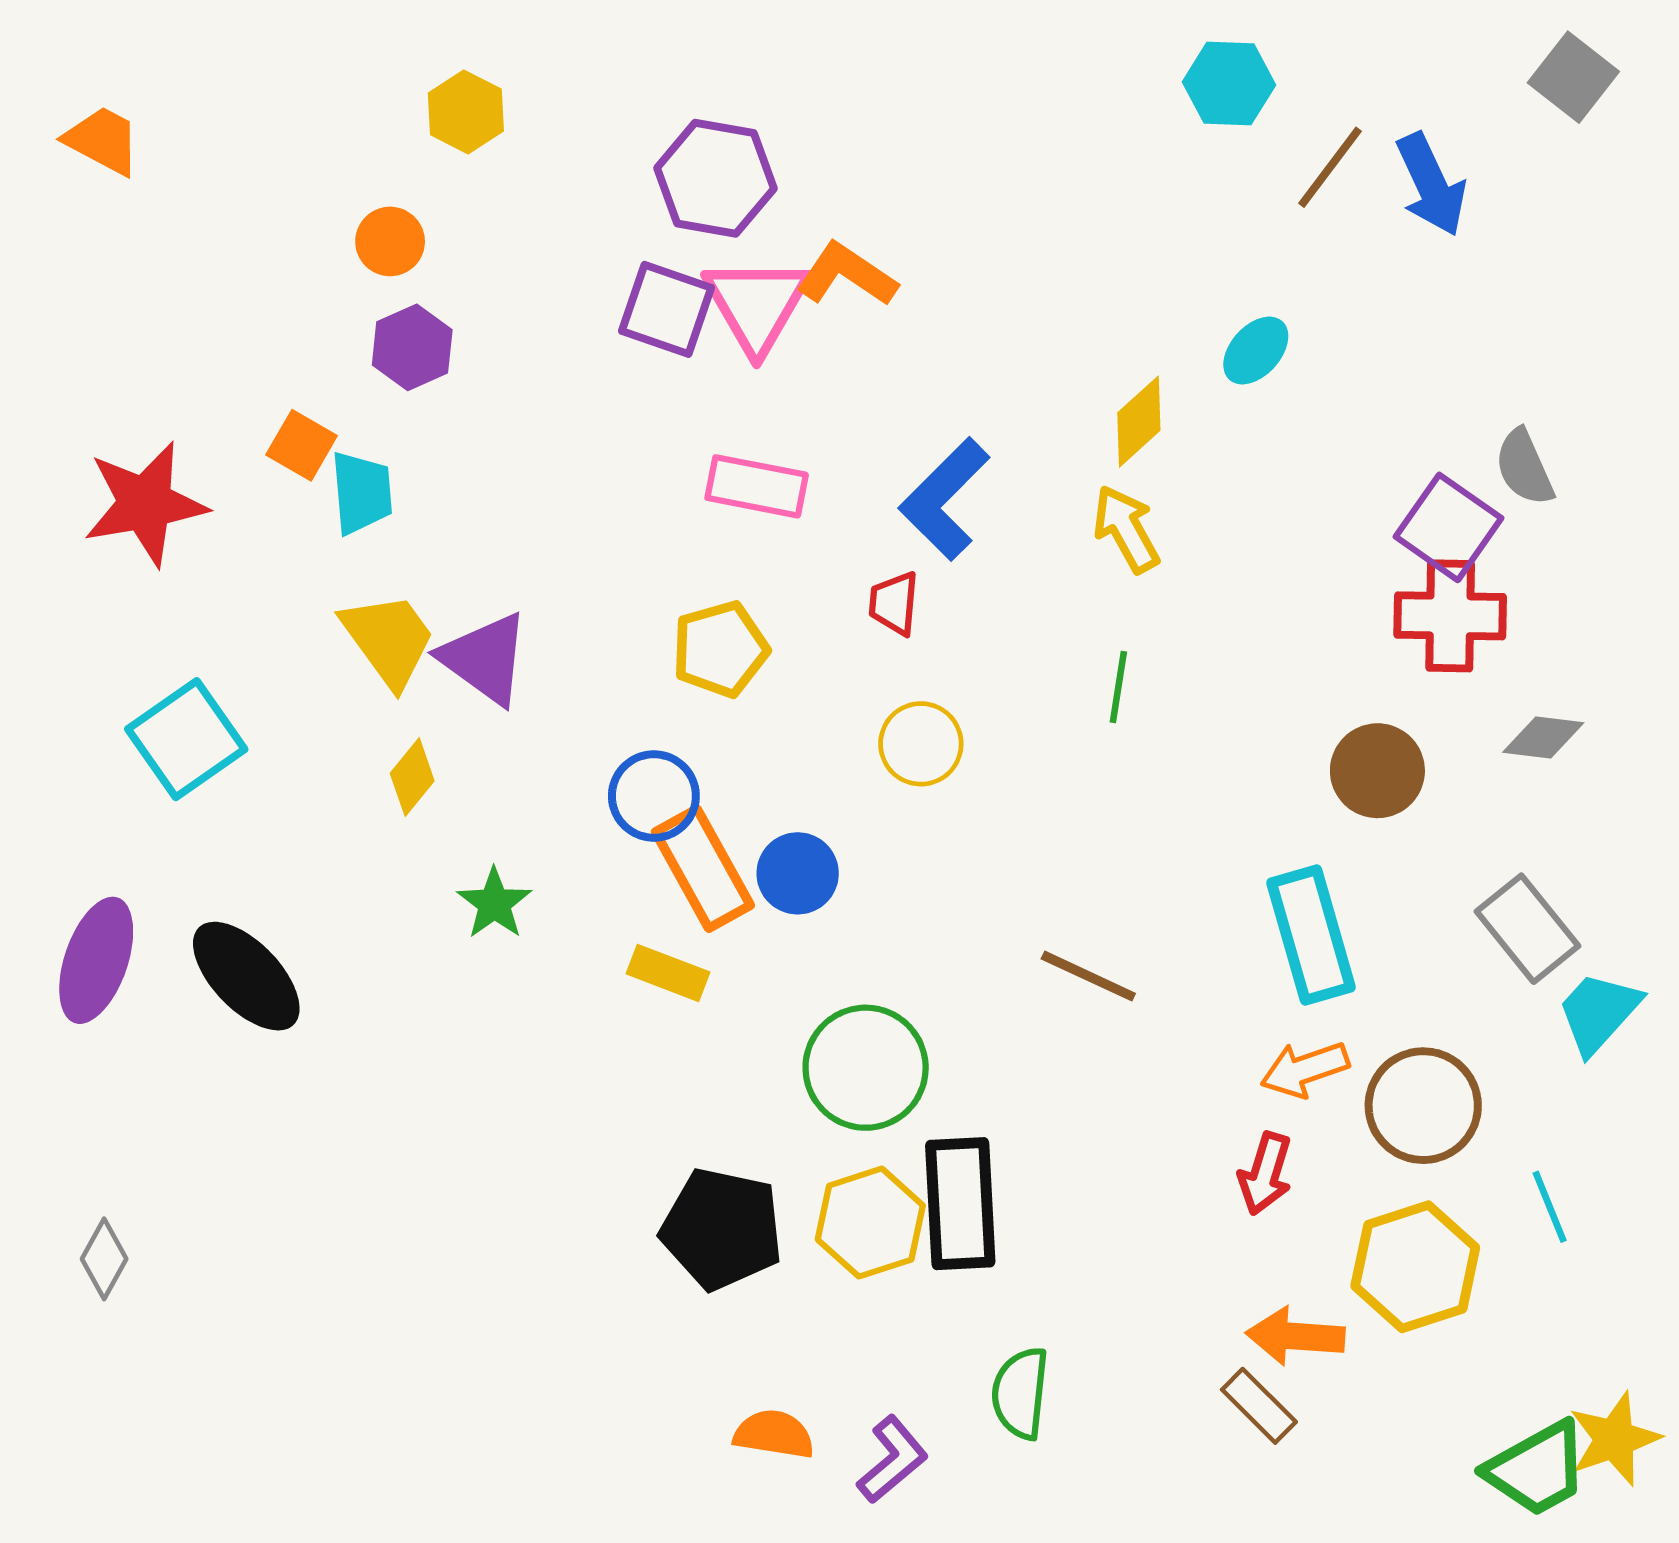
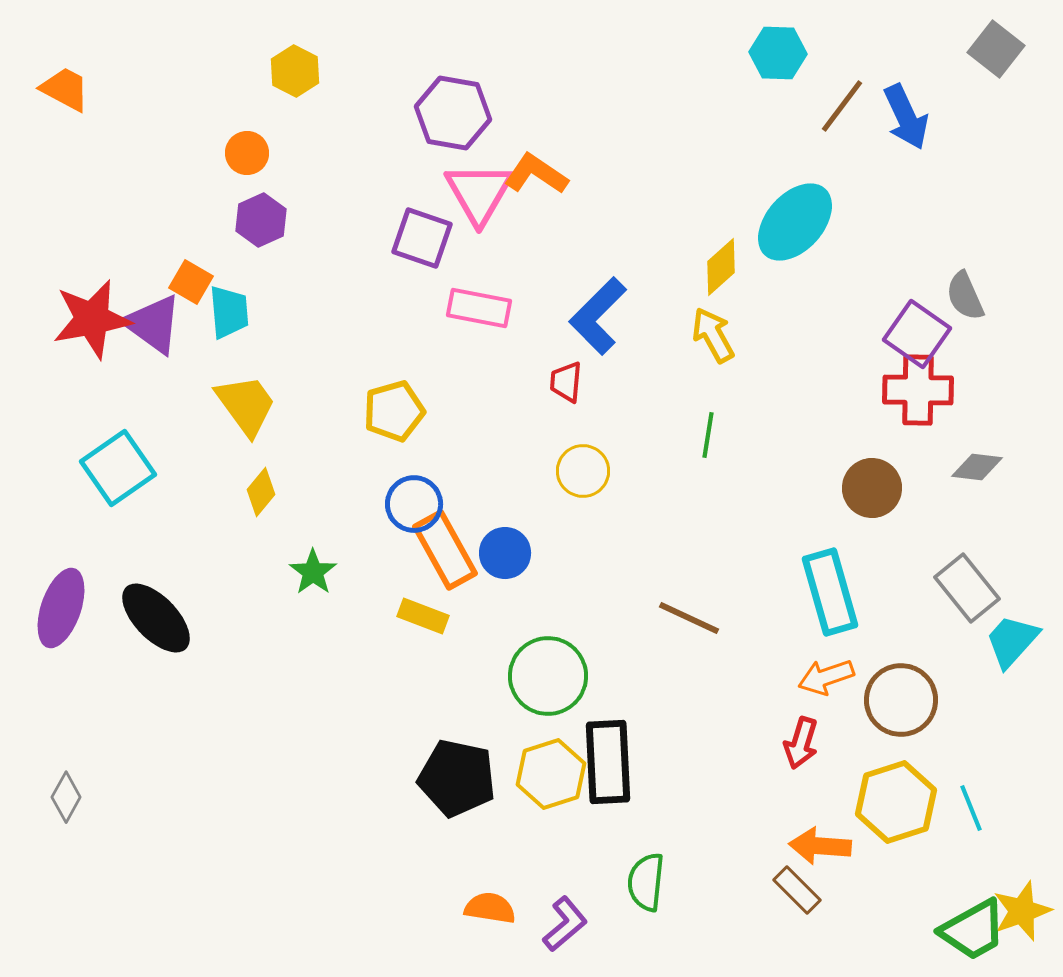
purple square: (667, 309) -> (422, 238), moved
cyan ellipse: (1256, 350) -> (795, 222), size x1.8
yellow pentagon: (720, 649) -> (394, 411), moved
purple triangle: (485, 659) -> (153, 324), moved
cyan line: (1550, 1207) -> (971, 808), moved

